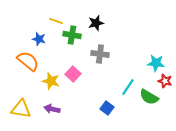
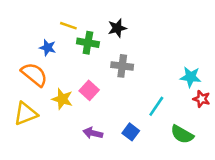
green semicircle: (149, 97) -> (182, 134), moved
yellow triangle: (21, 109) -> (26, 114), moved, turned -30
purple arrow: (52, 109) -> (93, 133), moved

